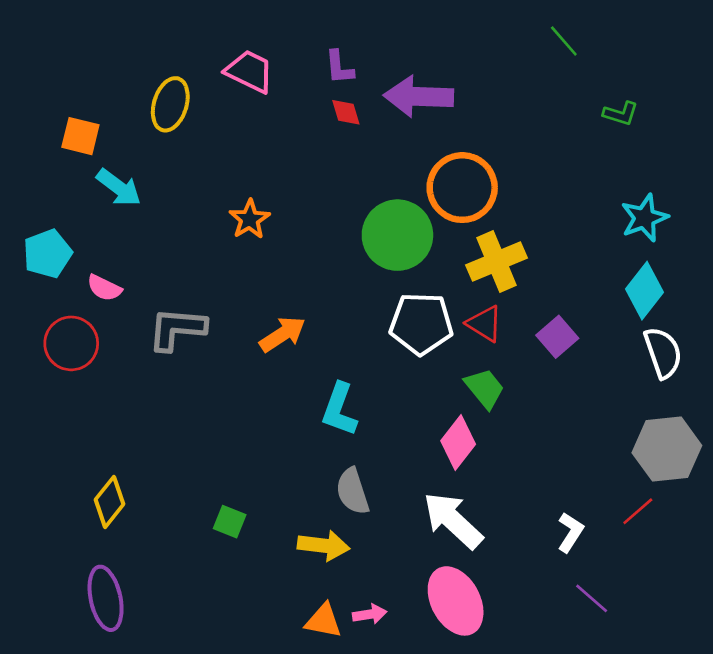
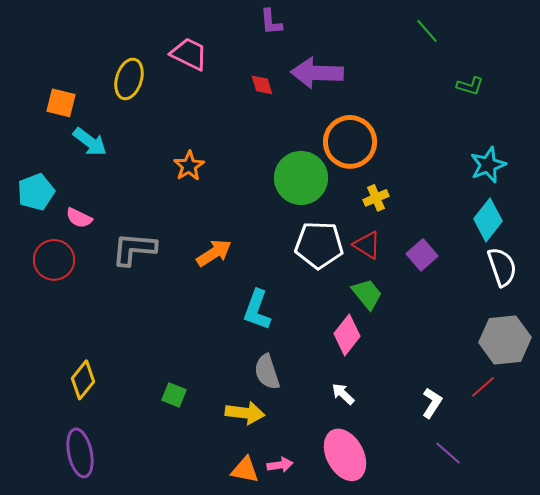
purple L-shape: (339, 67) -> (271, 22), moved
yellow cross: (497, 262) -> (376, 198), size x0.6
white arrow: (453, 520) -> (343, 394), size x0.5

